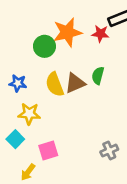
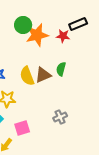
green circle: (44, 46) -> (23, 25), moved
gray cross: (109, 151) -> (60, 117), moved

